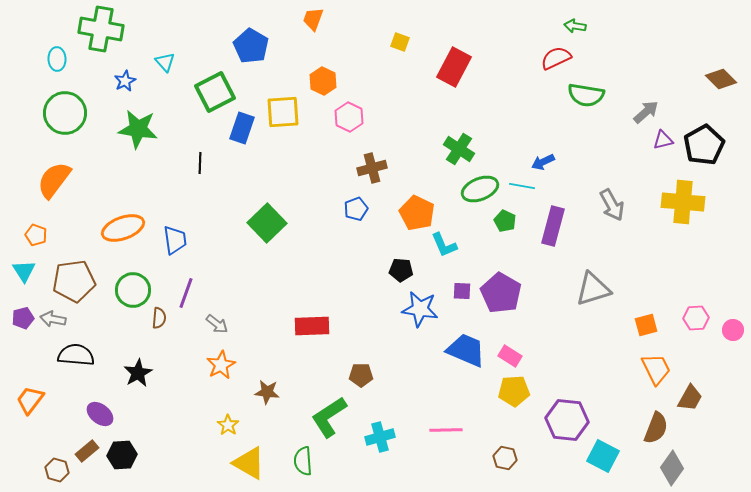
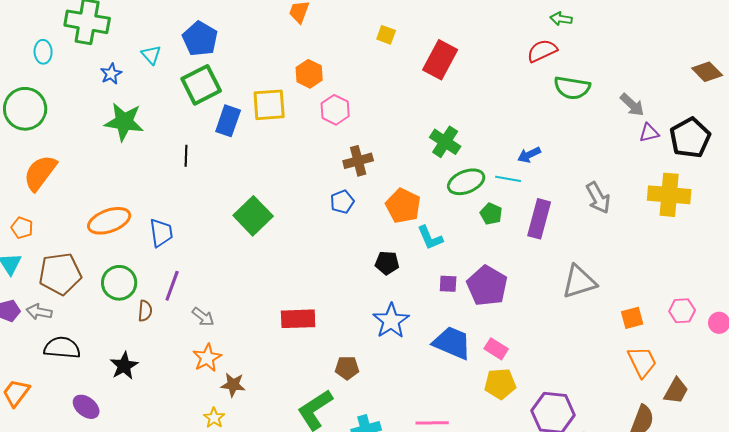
blue pentagon: (251, 46) -> (200, 39), moved
gray arrow: (646, 112) -> (632, 105), turned 84
green circle: (65, 113) -> (25, 109), moved
blue star: (420, 309) -> (391, 321), moved, turned 30
brown star: (267, 392) -> (233, 385), moved

